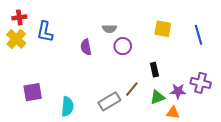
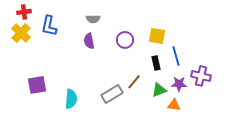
gray semicircle: (109, 29) -> (93, 19), moved
yellow square: (163, 29) -> (157, 36), moved
blue line: (198, 35) -> (176, 56), moved

